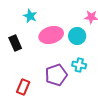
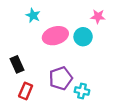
black rectangle: (15, 43) -> (17, 64), moved
cyan cross: (79, 65) -> (82, 91), moved

